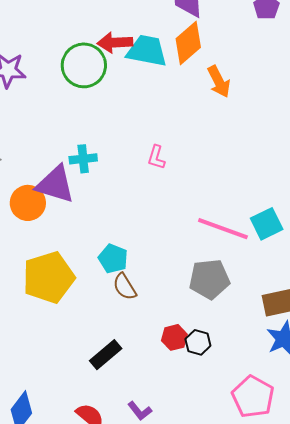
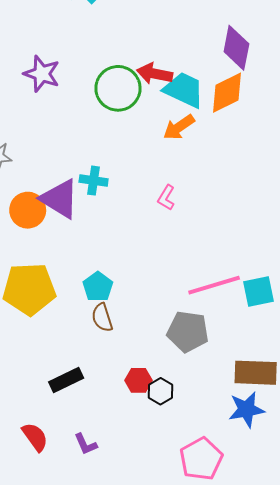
orange arrow: (219, 81) -> (179, 127), moved, turned 68
pink line: (223, 229) -> (214, 285), turned -51

